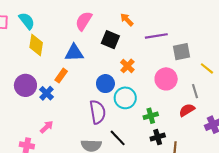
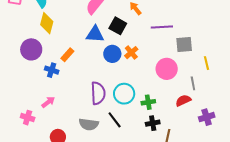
blue triangle: (74, 53) -> (95, 34), moved
yellow line: (207, 68) -> (207, 63), turned 32
blue circle: (105, 84) -> (112, 54), moved
purple circle: (25, 85) -> (31, 49), moved
blue cross: (47, 93) -> (52, 70), turned -32
cyan circle: (125, 98) -> (124, 94), moved

